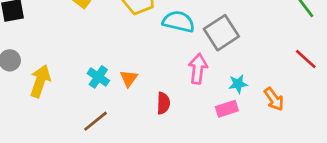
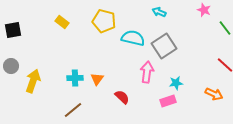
cyan cross: (98, 77) -> (75, 78), turned -35
orange arrow: (274, 99) -> (214, 94), moved, turned -30
red semicircle: (163, 103) -> (122, 97), turned -49

